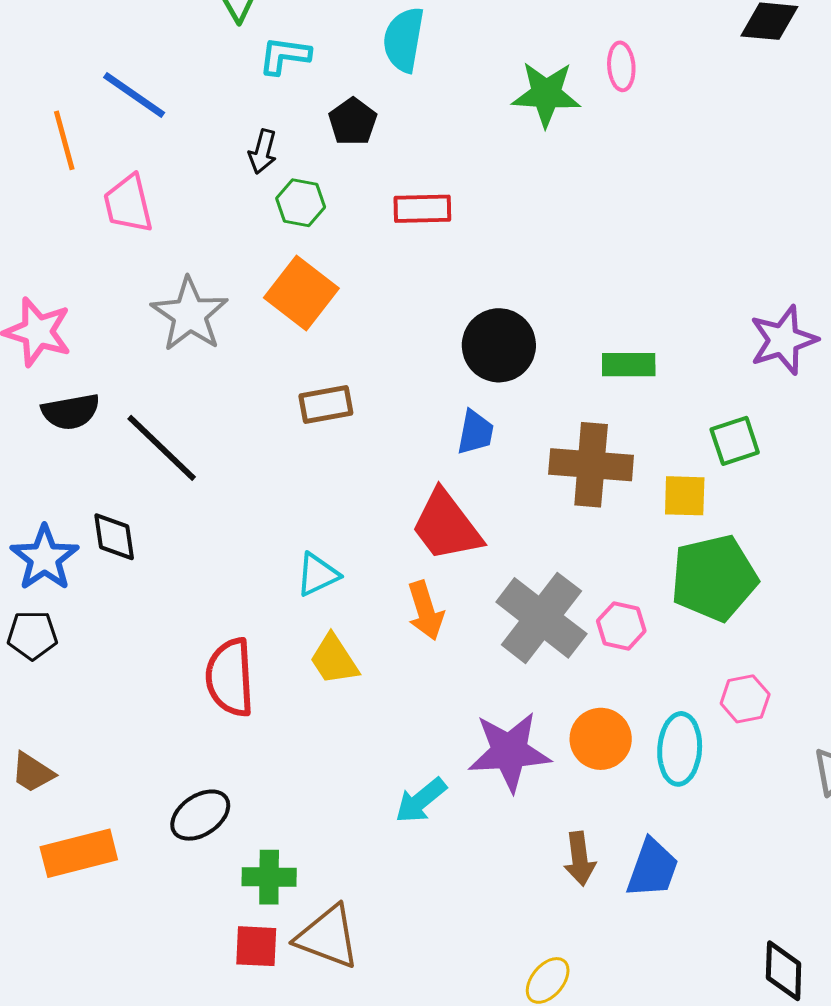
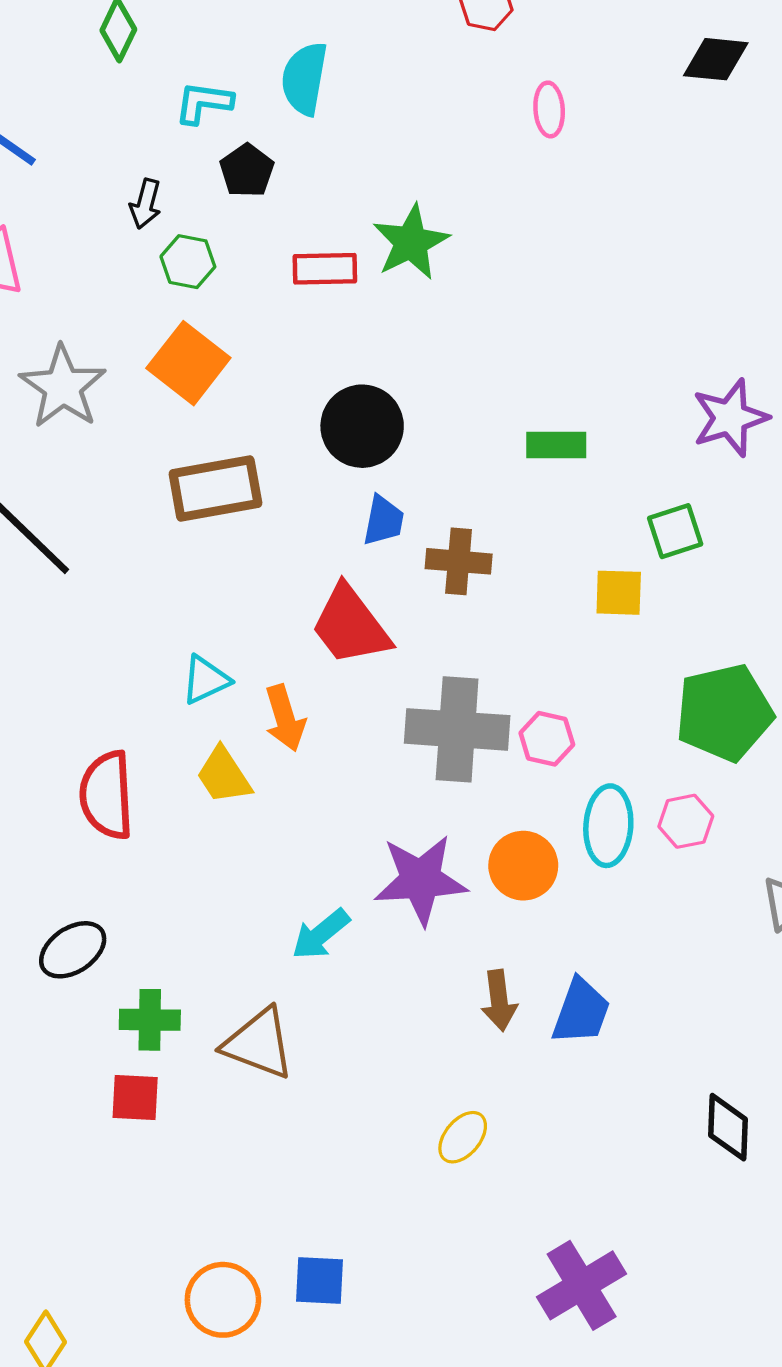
cyan L-shape: (285, 56) -> (204, 103), moved
green star: (546, 94) -> (411, 242), moved, turned -30
black circle: (499, 345) -> (362, 426), moved
brown rectangle: (326, 404) -> (215, 489), size x1.5
brown cross: (591, 465) -> (459, 561), moved, size x0.7
green pentagon: (714, 578) -> (724, 713), moved
orange arrow: (426, 611) -> (285, 718), moved
gray cross: (541, 618) -> (457, 729), turned -34
cyan ellipse: (680, 749) -> (608, 826), moved
brown triangle: (328, 937) -> (259, 1044), moved

